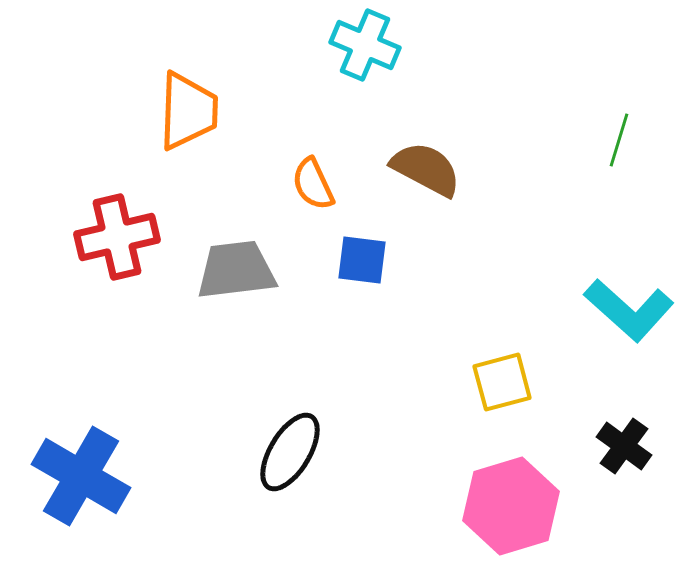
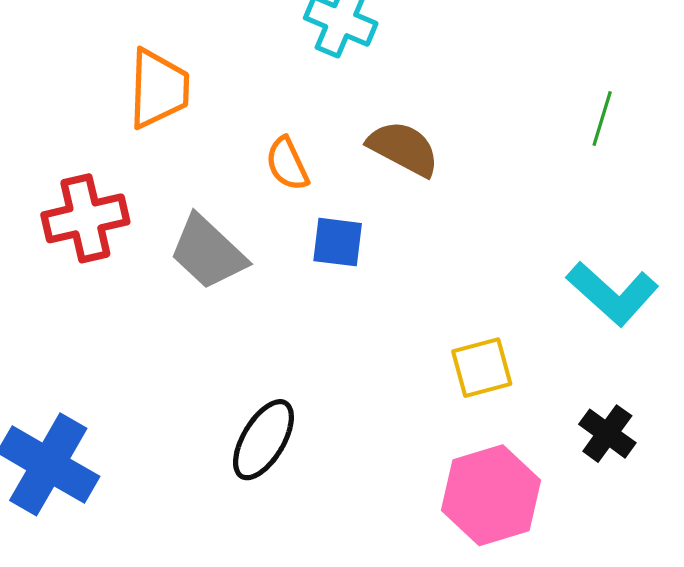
gray trapezoid: (236, 270) -> (208, 252), turned -130

